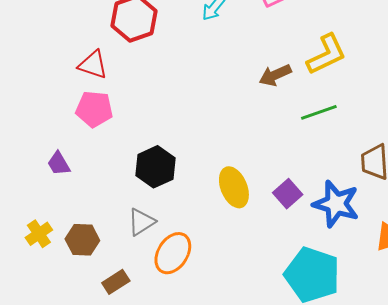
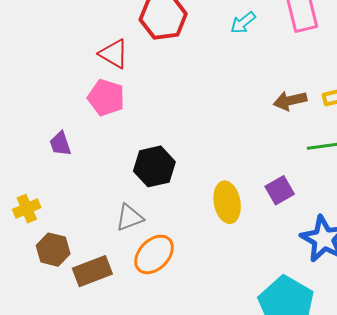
purple square: (288, 194) -> (280, 190), moved
brown hexagon: (82, 240) -> (53, 250), moved
brown rectangle: (116, 282) -> (92, 271), size x1.4

